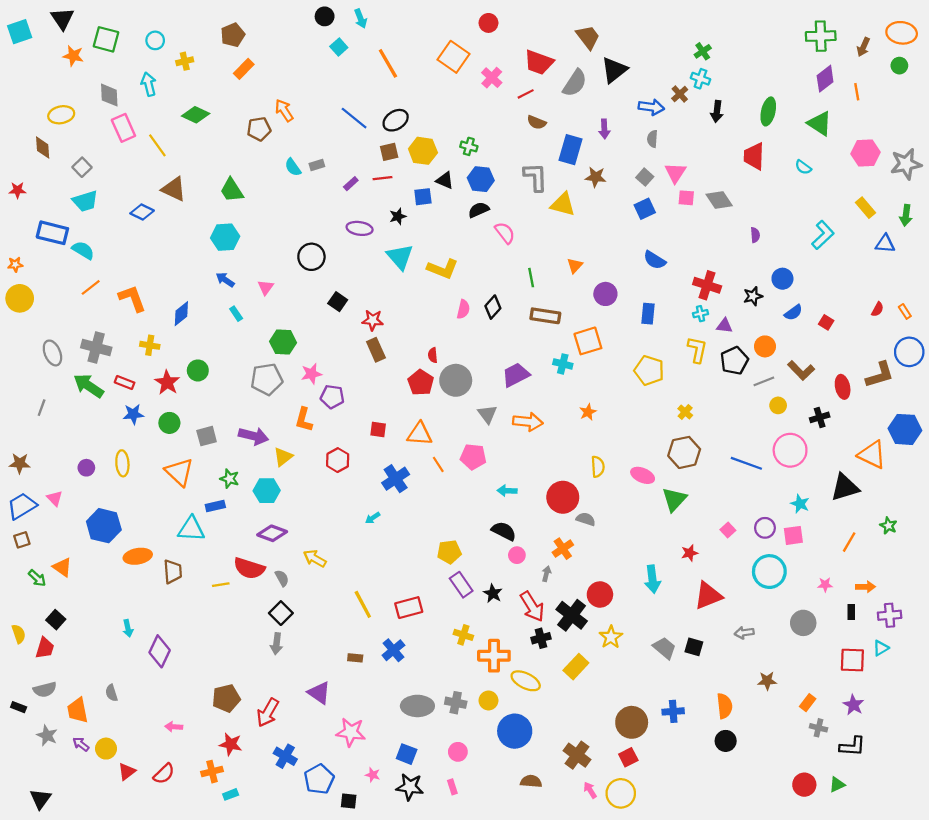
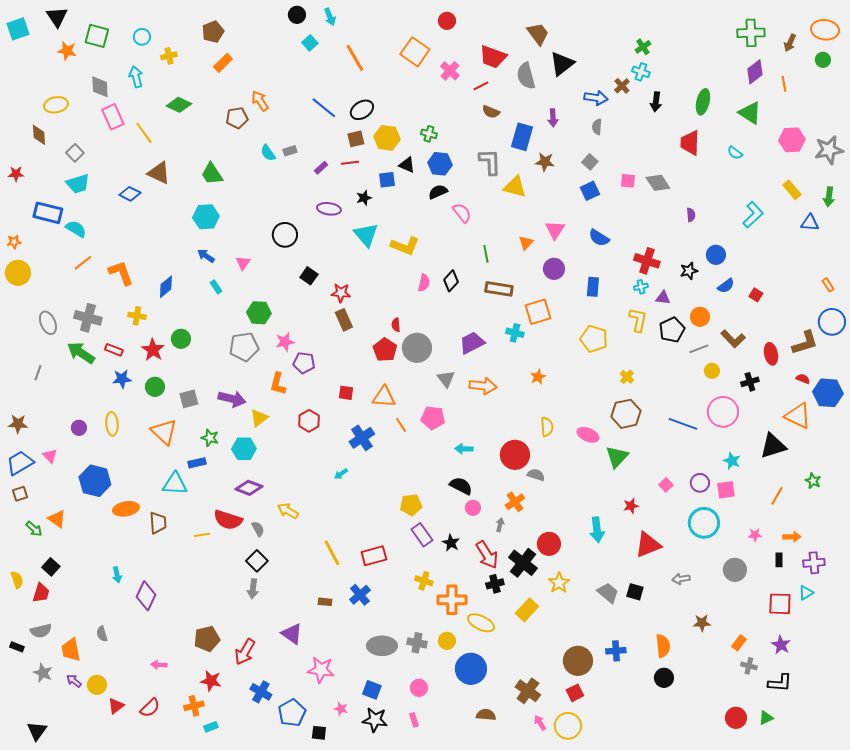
gray semicircle: (575, 83) -> (526, 76), turned 132
pink triangle: (675, 173) -> (555, 230), moved
red semicircle: (878, 309) -> (803, 379), moved, turned -96

